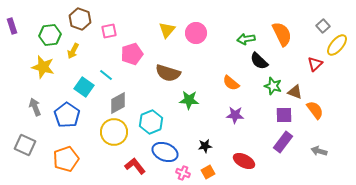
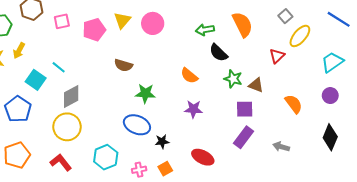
yellow arrow: (73, 51) -> (19, 51), moved
pink pentagon: (132, 54) -> (94, 30), moved
brown semicircle: (168, 73) -> (123, 65), size x0.7
orange semicircle: (315, 110) -> (294, 104), moved
cyan hexagon: (151, 122) -> (106, 157), moved
blue ellipse: (165, 152) -> (137, 125), moved
red L-shape: (135, 166) -> (61, 162), moved
pink cross: (183, 173) -> (139, 170), turned -32

